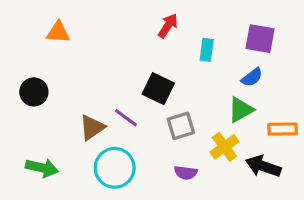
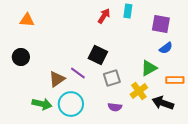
orange triangle: (58, 32) -> (27, 20), moved
cyan rectangle: (207, 50) -> (128, 11), moved
blue semicircle: (252, 77) -> (166, 48), moved
green arrow: (42, 168) -> (42, 104), moved

